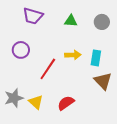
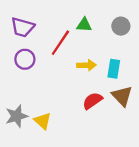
purple trapezoid: (33, 16) -> (23, 27), moved
red line: (48, 69) -> (60, 43), moved
red semicircle: (66, 103) -> (92, 101), moved

